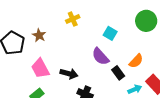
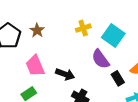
yellow cross: (73, 19) -> (83, 28), moved
cyan square: (110, 33) -> (113, 35), size x1.5

